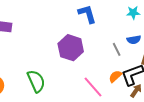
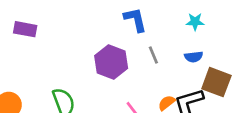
gray line: (117, 49) -> (153, 55), moved

